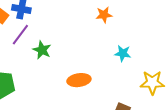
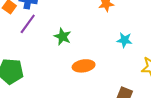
green star: (42, 50) -> (63, 37), moved

